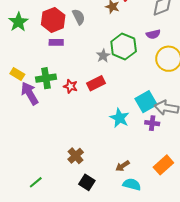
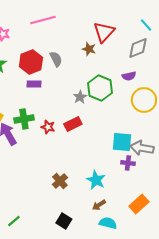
cyan square: (146, 102) -> (122, 142), turned 35
cyan star: (120, 118) -> (96, 180), moved
brown cross: (76, 156) -> (60, 181), moved

